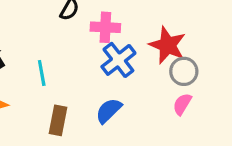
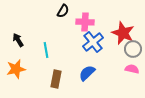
pink semicircle: (182, 104) -> (132, 69), turned 72

